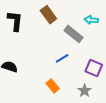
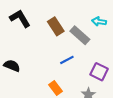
brown rectangle: (48, 15) -> (56, 26), moved
black L-shape: (15, 21) -> (20, 18), turned -40

